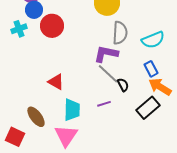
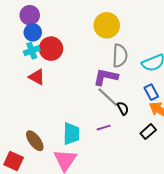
cyan cross: (19, 29) -> (32, 51), moved
red triangle: (56, 82) -> (37, 77), moved
black rectangle: (148, 108) -> (148, 132), size x0.7

